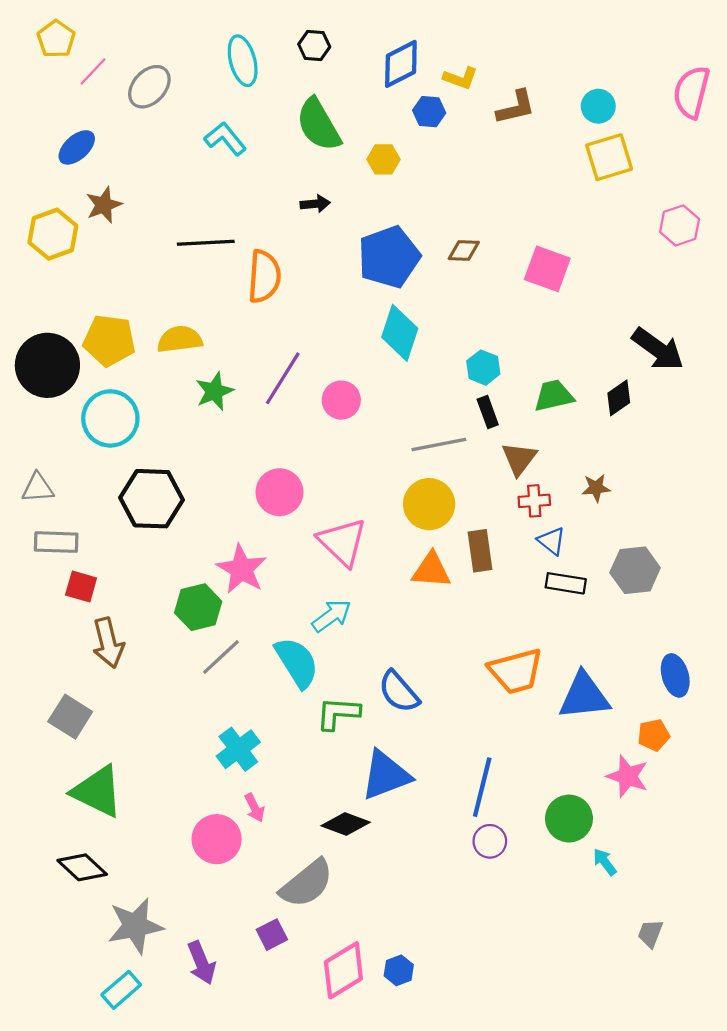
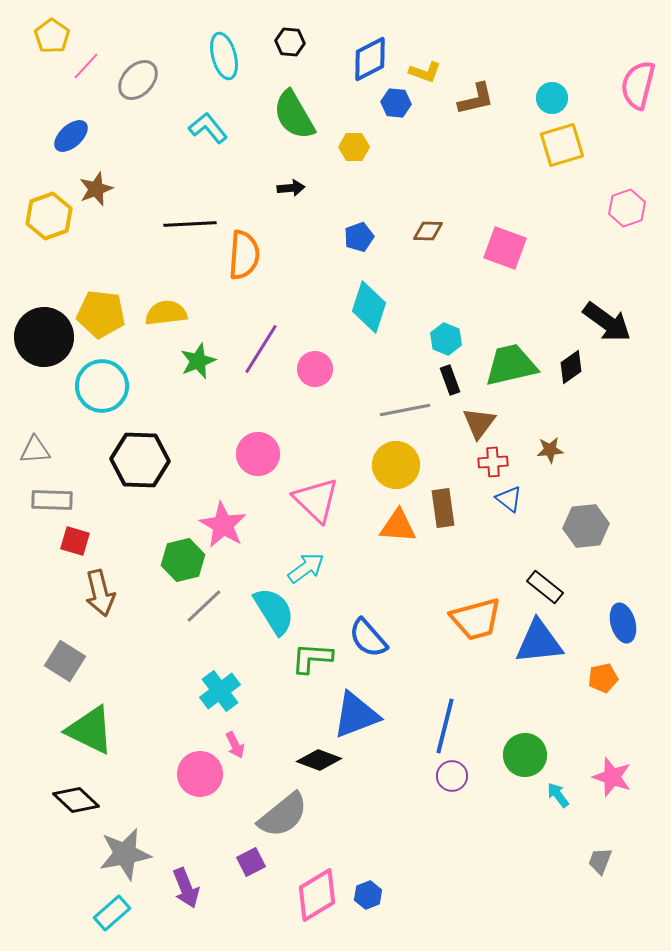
blue pentagon: (389, 257) -> (359, 237), size x0.5
green trapezoid: (554, 396) -> (511, 365), size x1.4
black rectangle: (566, 583) -> (545, 587), moved, turned 30
pink star: (628, 776) -> (612, 777), moved

